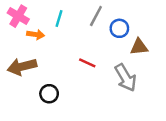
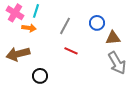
gray line: (96, 16) -> (65, 26), moved
cyan line: (59, 18) -> (36, 11), moved
gray arrow: (126, 78) -> (117, 63), moved

